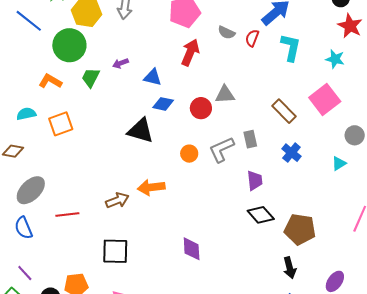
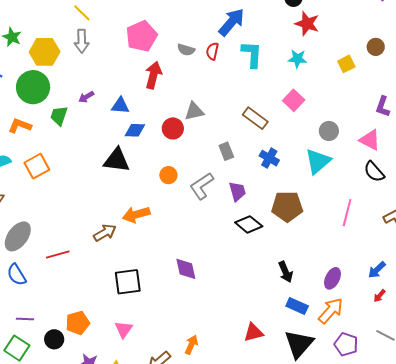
pink square: (325, 99) -> (294, 100), size x0.7
gray L-shape: (222, 149) -> (202, 186), moved
cyan triangle: (339, 163) -> (318, 161), size x1.8
brown pentagon: (300, 229) -> (287, 206), moved
black square: (115, 251) -> (128, 282), moved
purple line: (25, 273) -> (25, 319), turned -36

